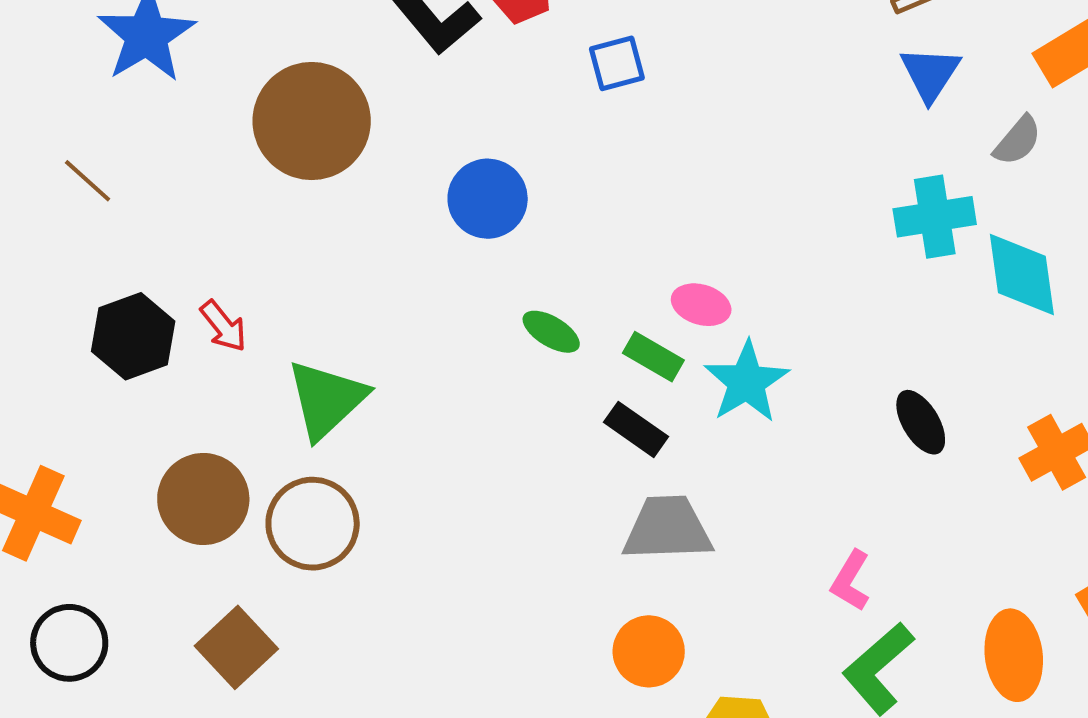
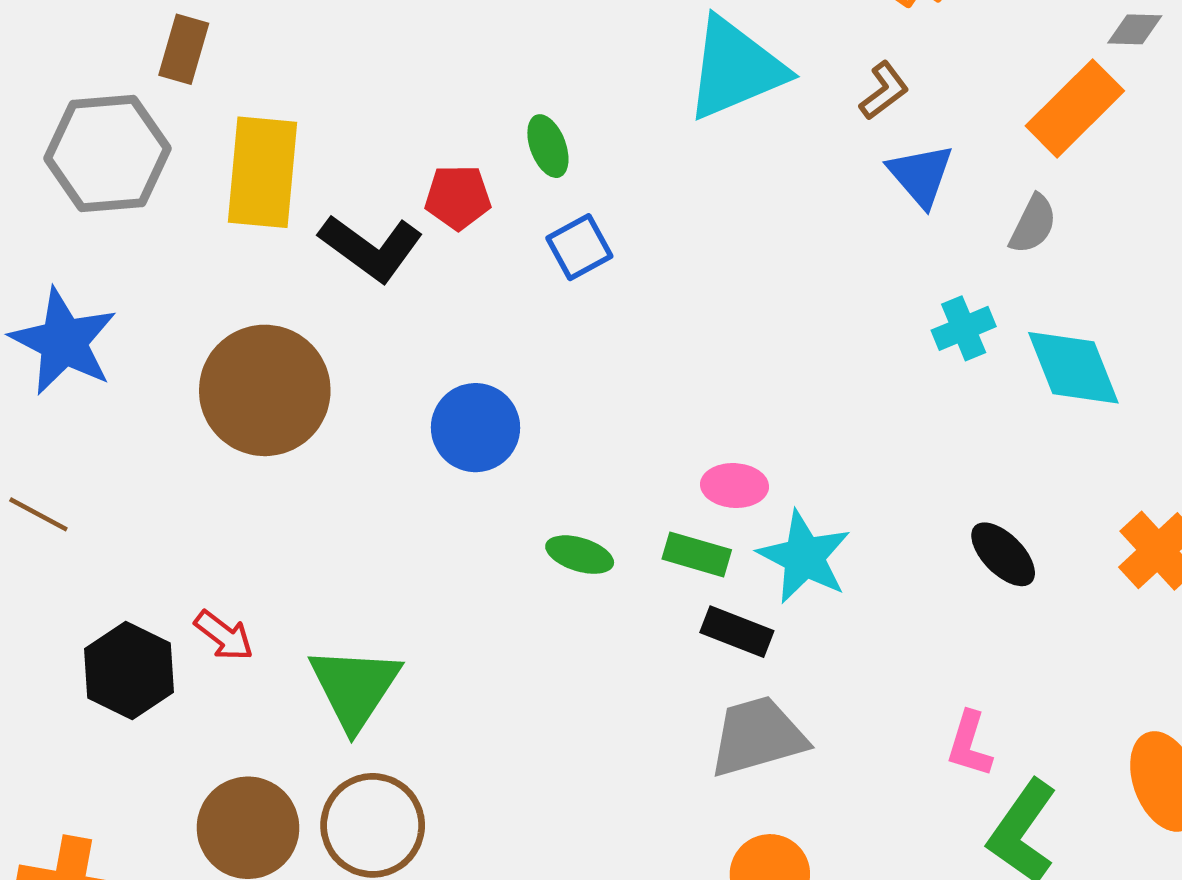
cyan cross: (935, 217) -> (964, 328), size x0.7
black rectangle: (636, 429) -> (737, 632), moved

